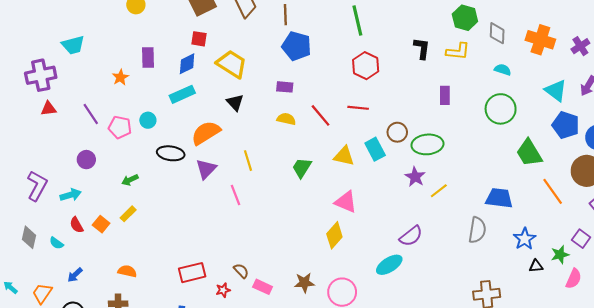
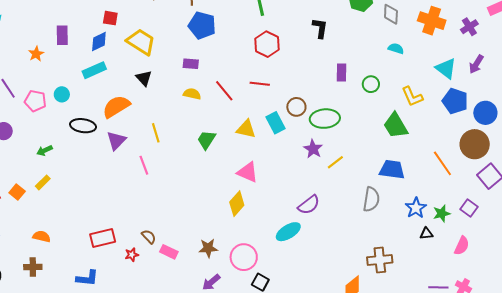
yellow L-shape: (458, 51) -> (412, 97), moved, turned 60
green circle: (501, 109) -> (371, 84), moved, size x0.6
green trapezoid: (529, 153) -> (396, 126), moved
green star: (560, 255) -> (442, 213), moved

